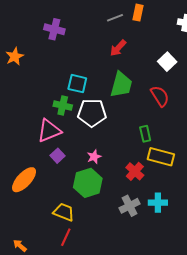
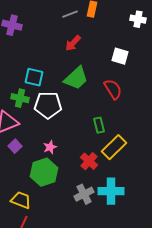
white square: (167, 62) -> (120, 56), turned -30
green trapezoid: (121, 85) -> (76, 78), turned 32
yellow rectangle: (161, 157) -> (114, 147), turned -60
cyan cross: (158, 203) -> (111, 191), size x1.4

